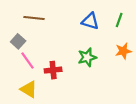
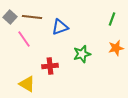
blue triangle: (90, 21) -> (60, 27), moved, turned -36
gray square: (18, 41) -> (10, 17), moved
pink line: (28, 61) -> (24, 39), moved

